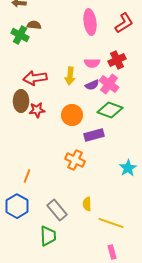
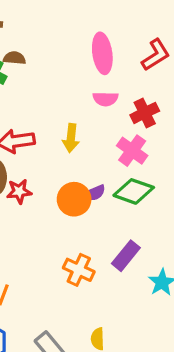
pink semicircle: (92, 63) -> (105, 99), moved
purple semicircle: (92, 85) -> (94, 193), moved
purple rectangle: (94, 135) -> (126, 256), moved, turned -36

